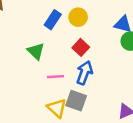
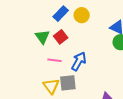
red square: (81, 47) -> (61, 37), moved
gray square: (76, 101) -> (68, 83), turned -36

